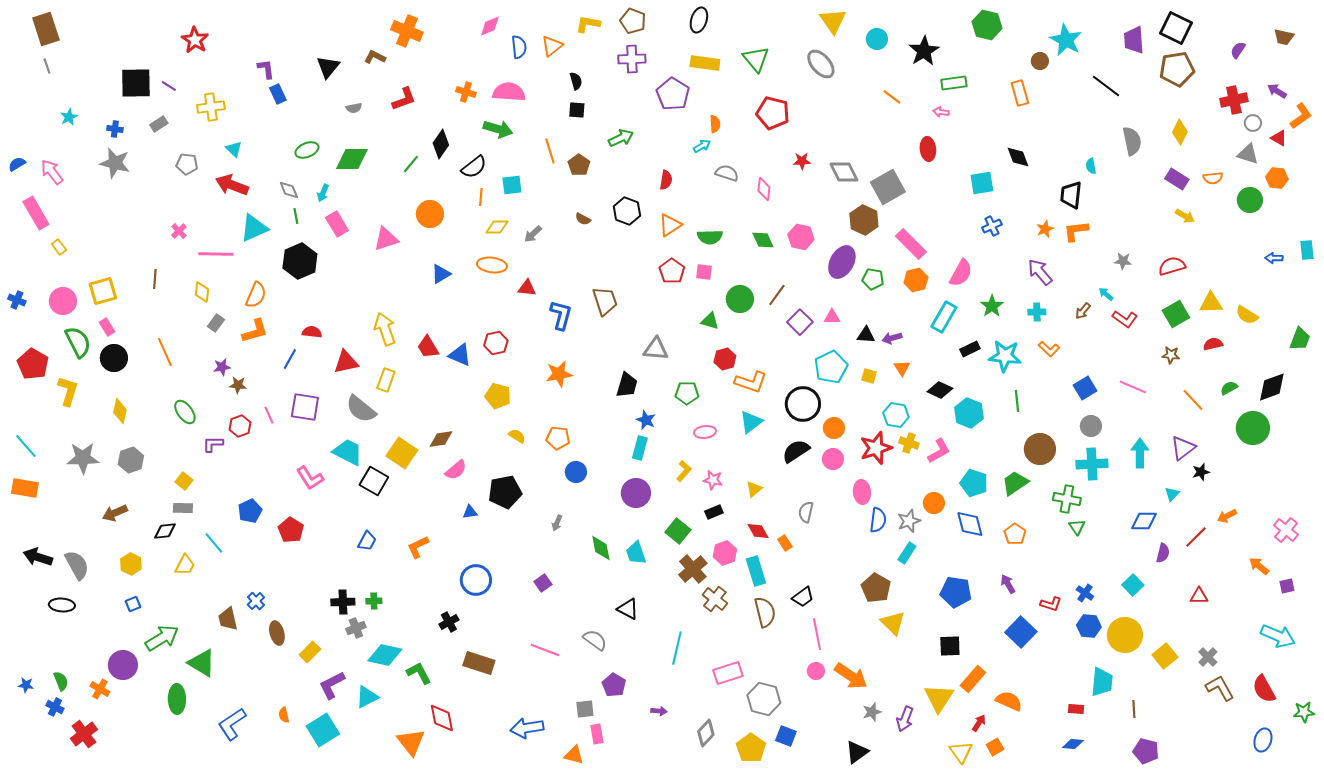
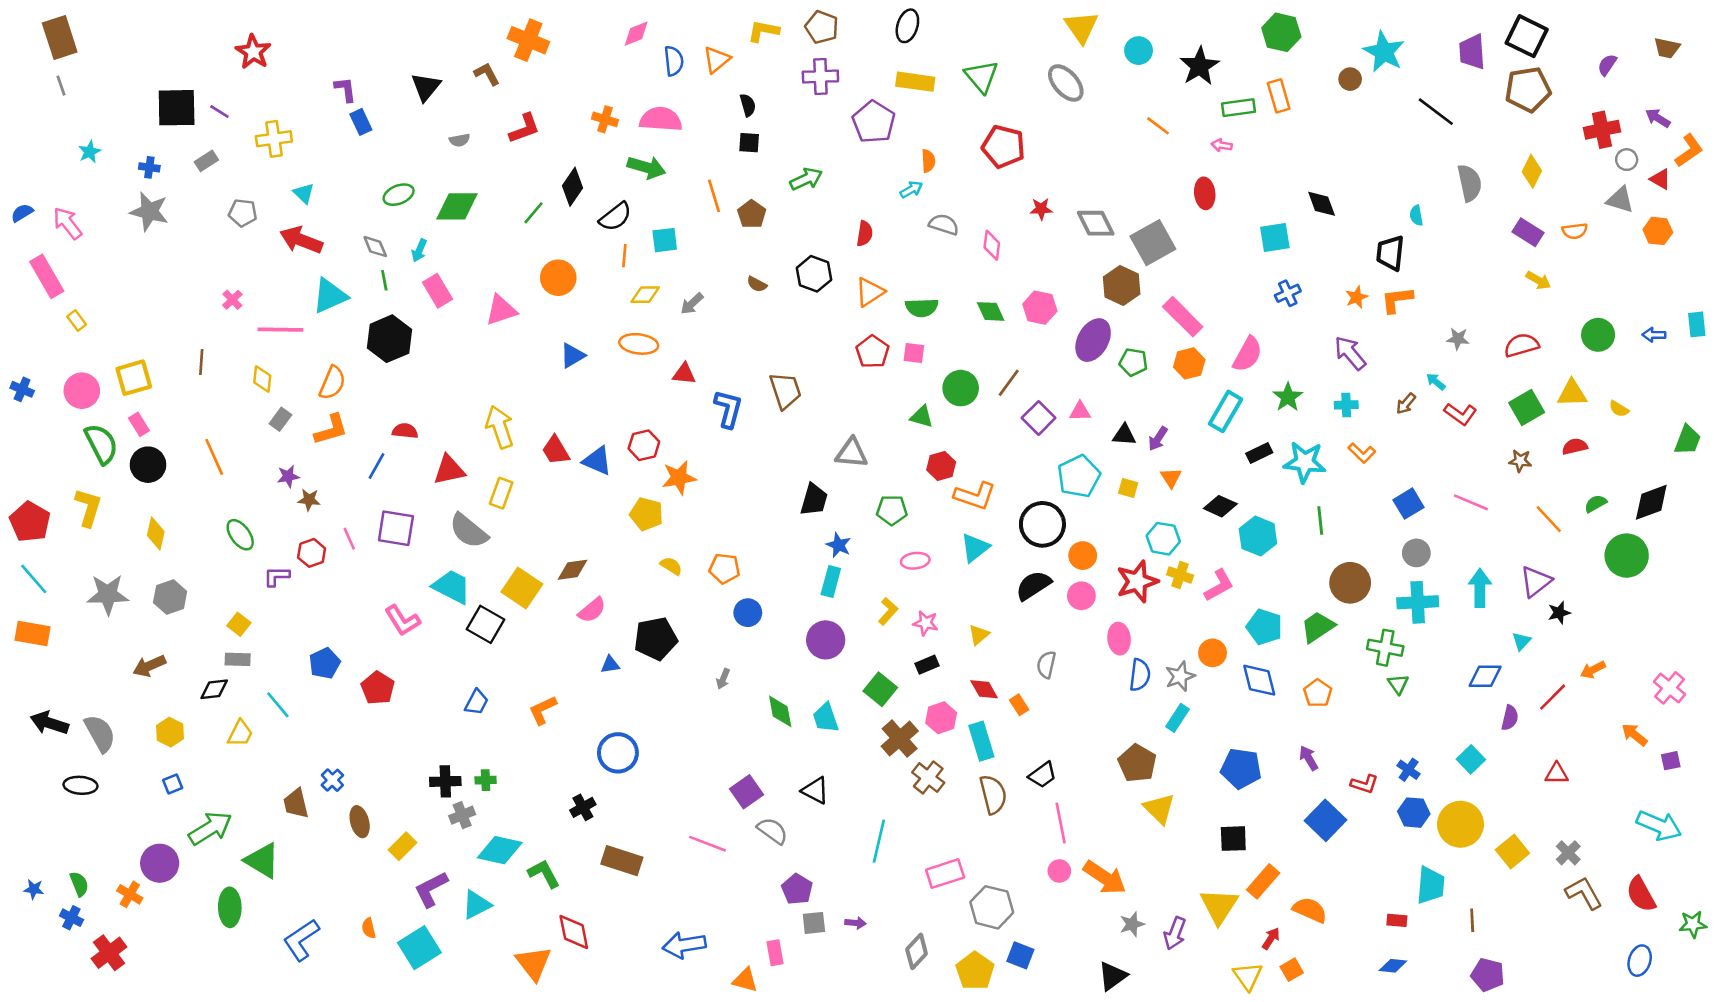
brown L-shape: (375, 57) -> (487, 74), turned 35
orange rectangle: (1020, 93) -> (1279, 96), moved
green circle: (1250, 200) -> (1598, 335), moved
yellow semicircle: (1247, 315) -> (1619, 409), size x0.7
purple arrow: (892, 338) -> (1158, 439), turned -42
red pentagon: (33, 364) -> (30, 522), moved
orange star: (559, 374) -> (679, 478), moved
purple square: (543, 583) -> (746, 792), moved, size x1.4
gray square: (585, 709) -> (814, 923), moved

